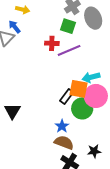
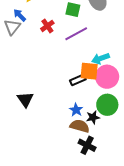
red cross: (52, 43) -> (47, 26), moved, turned -32
black rectangle: (67, 96) -> (78, 80), turned 35
green circle: (82, 108) -> (107, 105), moved
black star: (94, 151) -> (93, 117), moved

